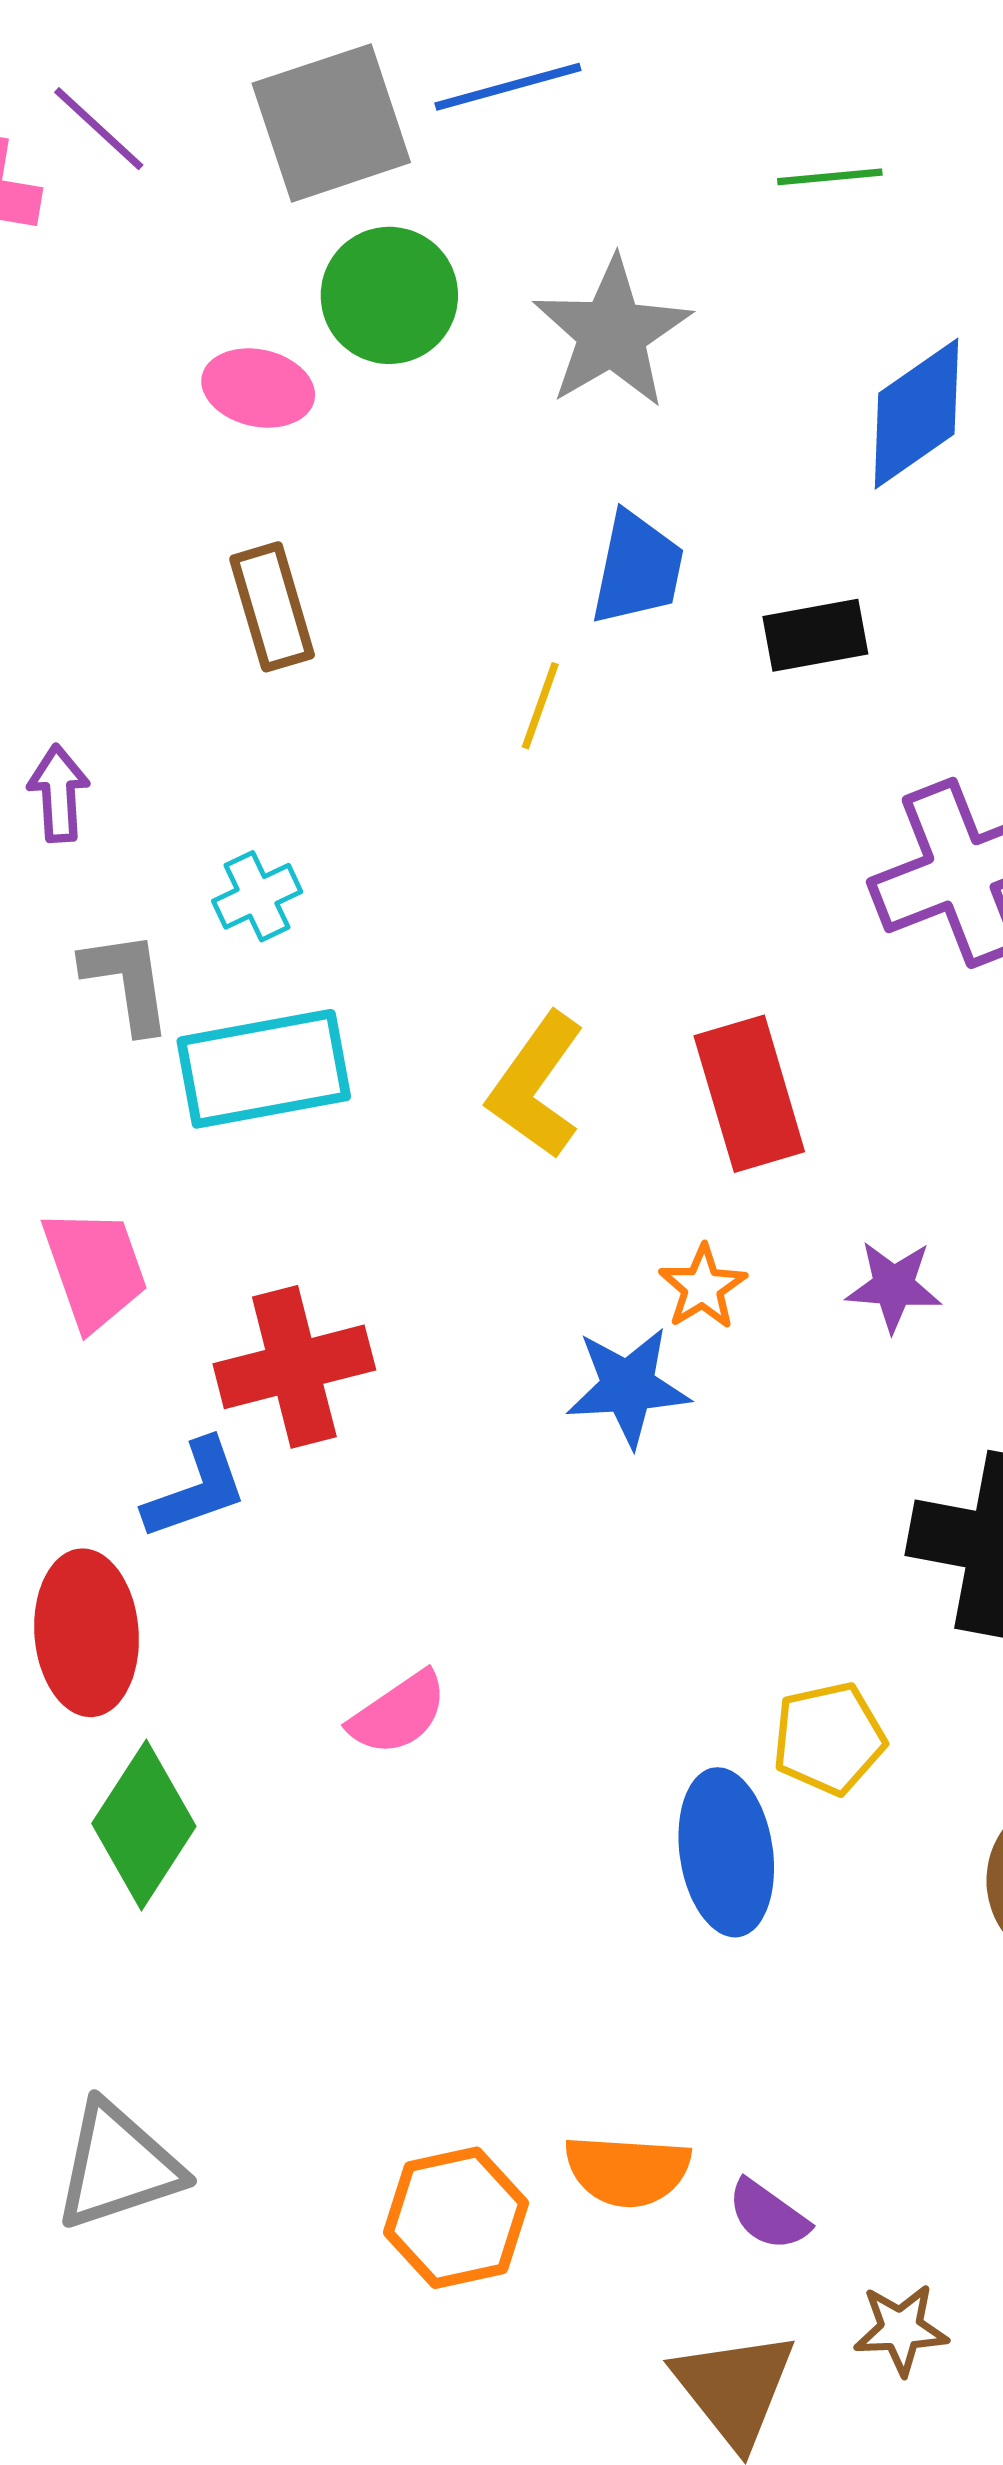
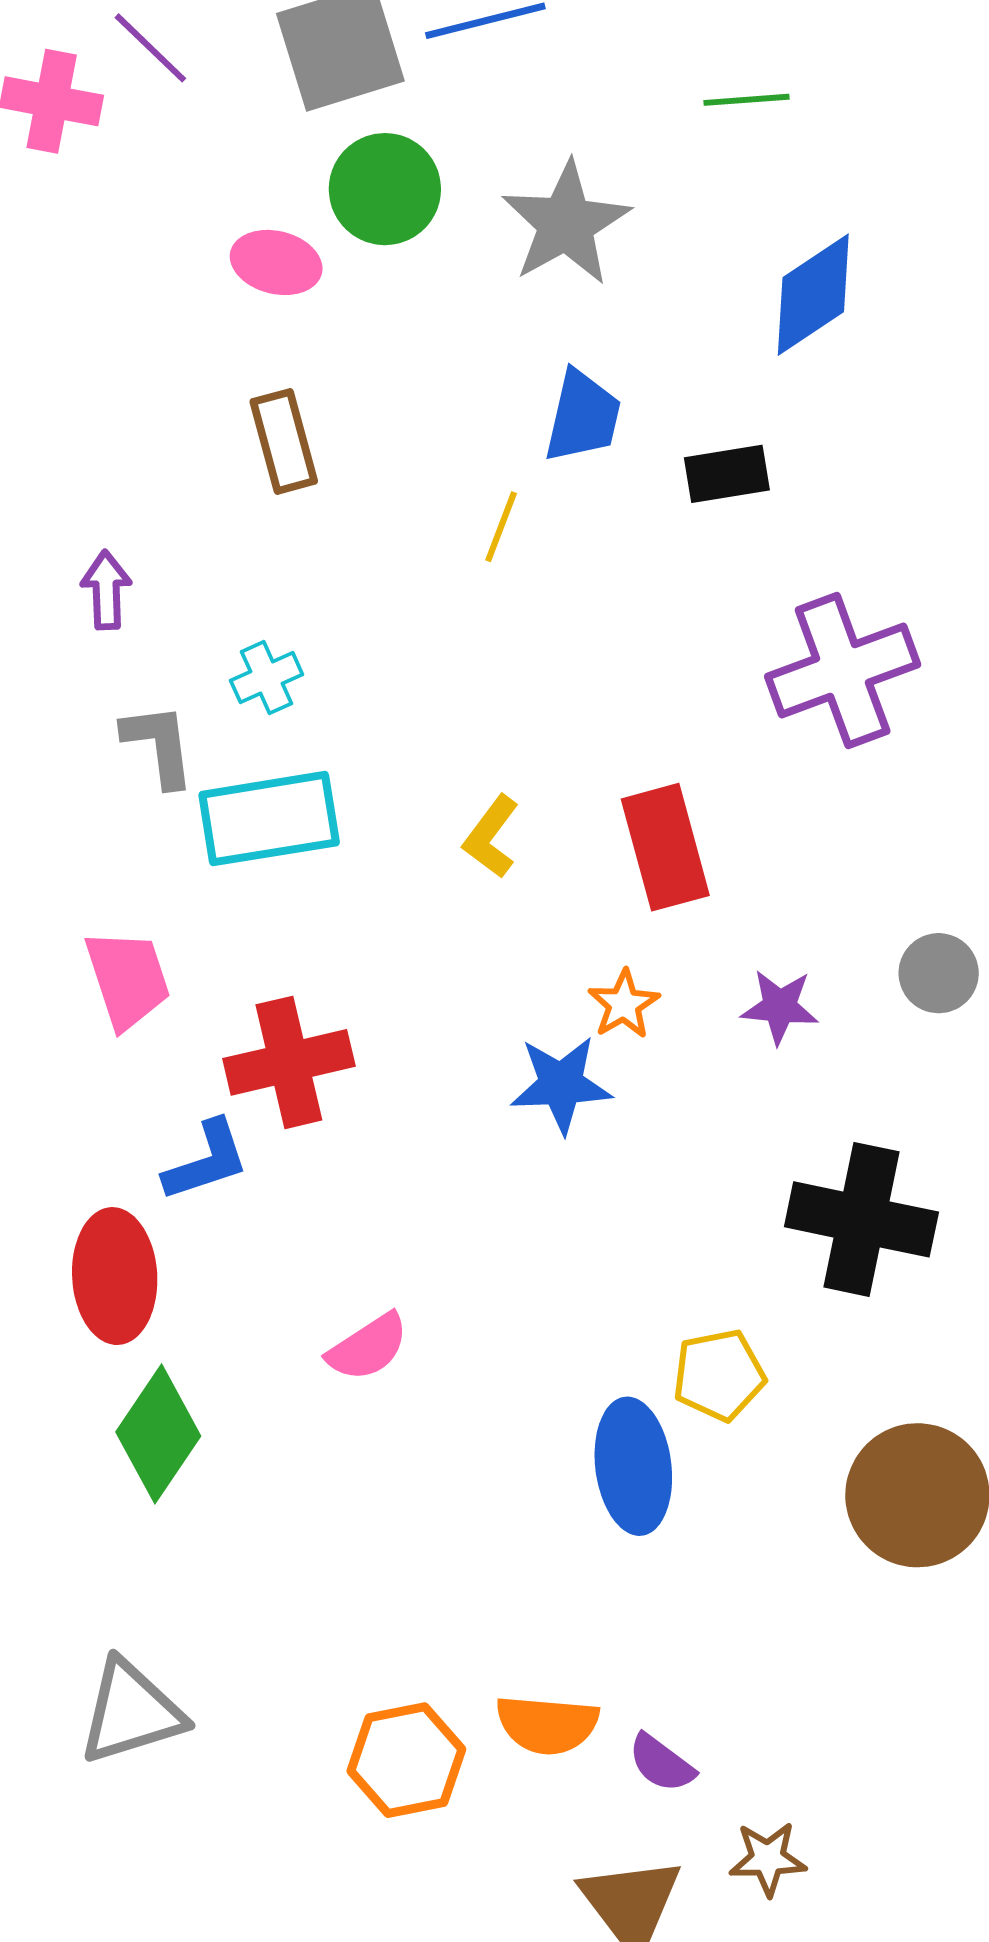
yellow L-shape: (536, 1085) -> (491, 837), size x0.7

